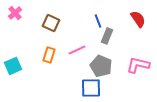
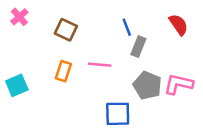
pink line: (77, 50) -> (100, 65), turned 30
gray pentagon: (101, 66) -> (147, 85), moved

